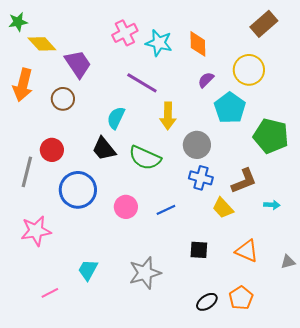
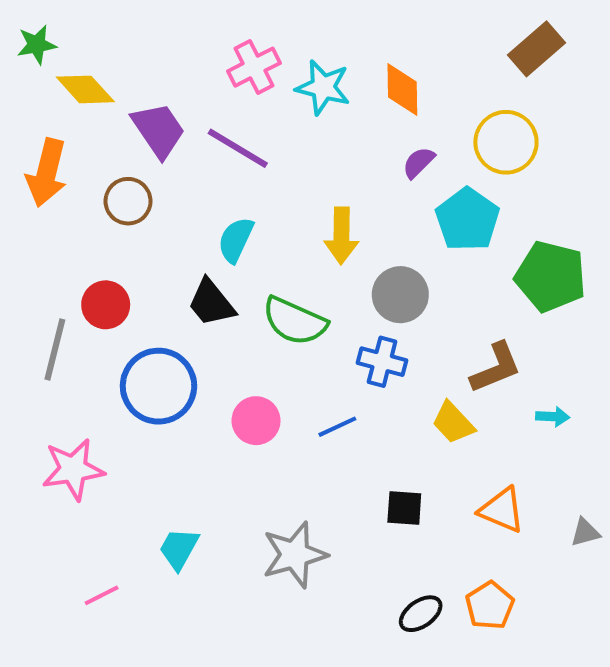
purple line: (142, 83) -> (238, 148), moved
blue cross: (201, 178) -> (382, 362), moved

